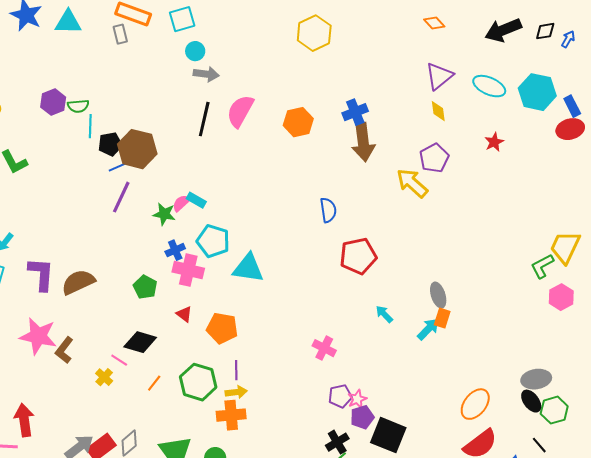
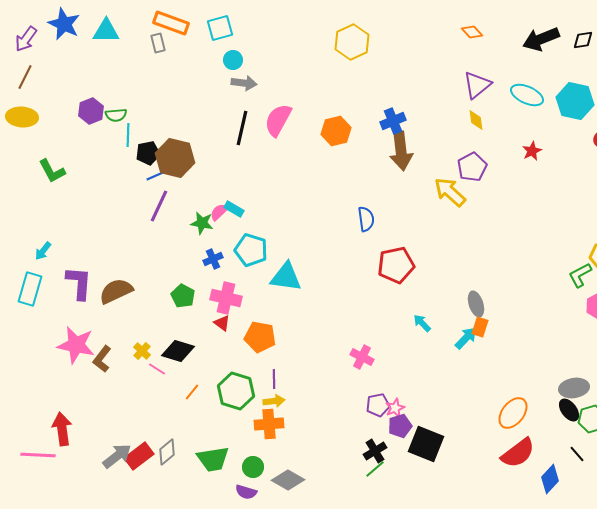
pink cross: (188, 270) -> (226, 298), moved
yellow cross: (104, 377) -> (142, 351), moved

